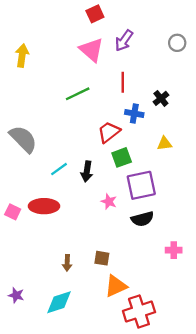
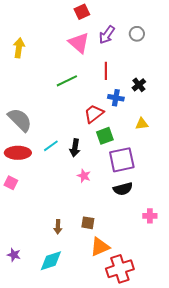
gray circle: (177, 43) -> (137, 34), moved
pink star: (109, 201) -> (84, 176), moved
red ellipse: (44, 206) -> (18, 153), moved

